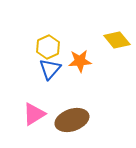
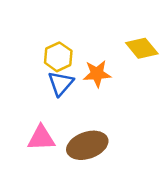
pink triangle: (34, 114) -> (41, 138), turned 30

